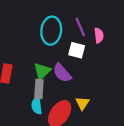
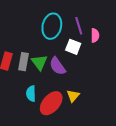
green triangle: (42, 71) -> (39, 62), turned -30
gray rectangle: (39, 89) -> (23, 62), moved

